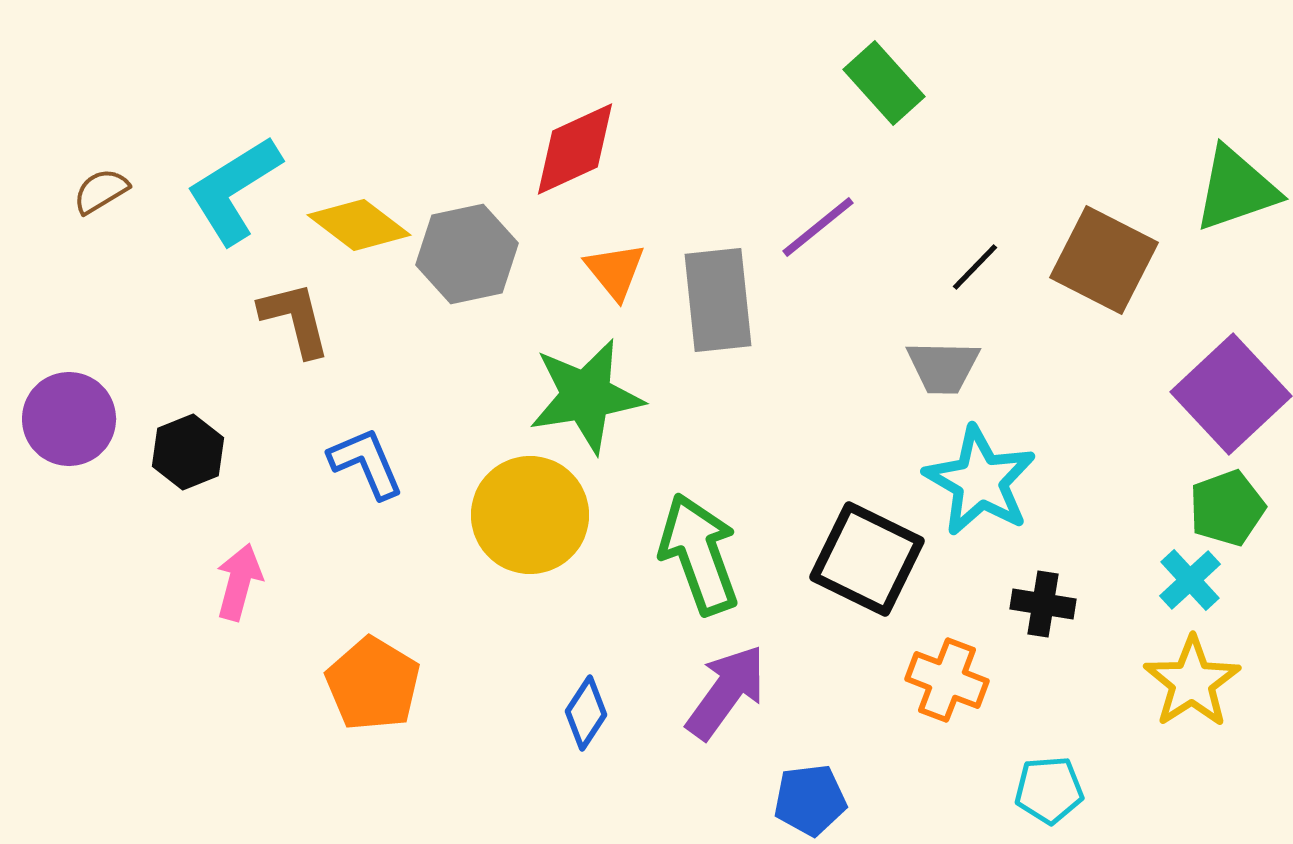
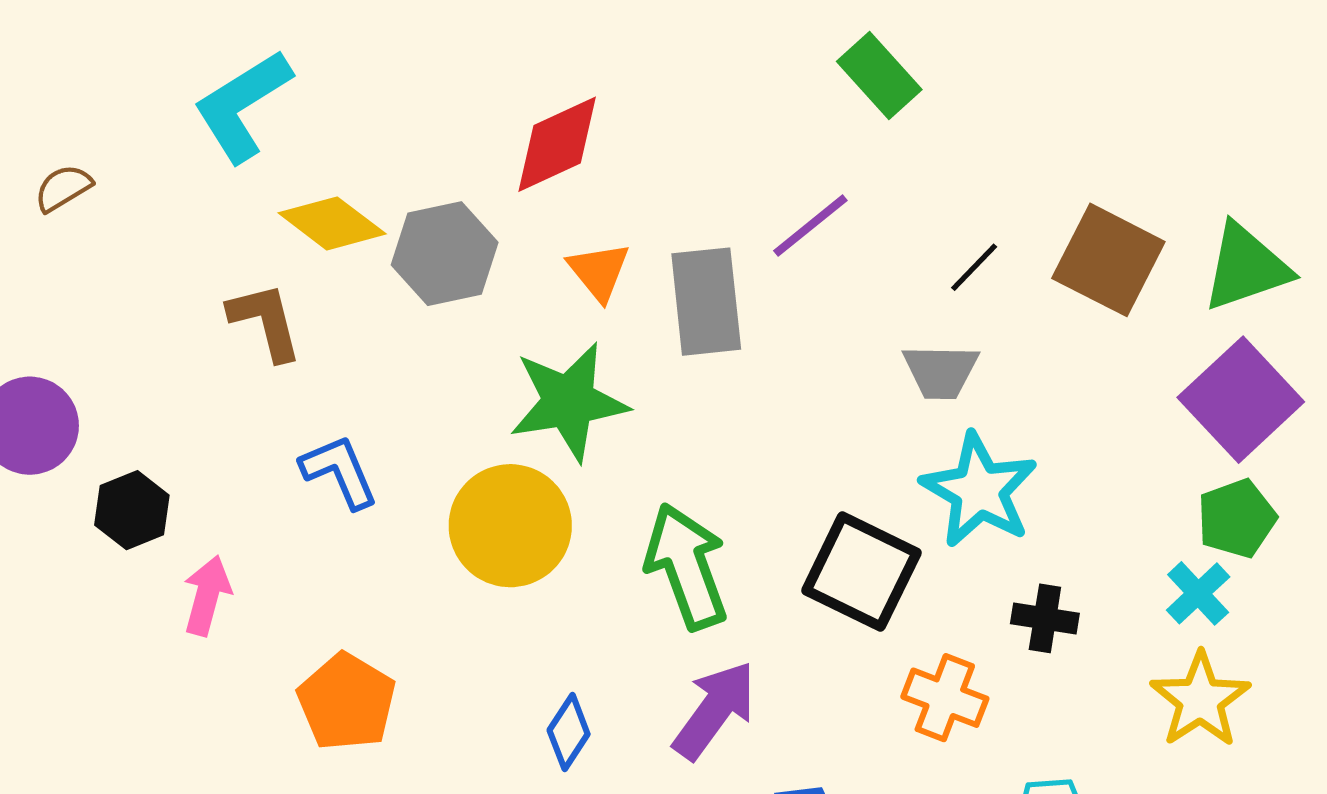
green triangle: (1236, 189) -> (1246, 267), moved
cyan L-shape: (234, 190) -> (242, 106), moved
black hexagon: (188, 452) -> (132, 510), moved

